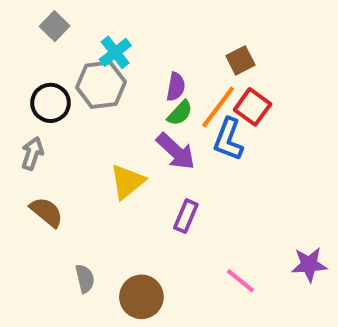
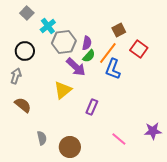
cyan cross: (115, 52) -> (48, 26), moved
gray hexagon: (101, 85) -> (64, 42), moved
red square: (253, 107) -> (139, 49), moved
purple arrow: (176, 151) -> (76, 67), moved

